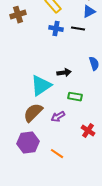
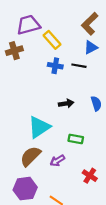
black arrow: (64, 73) -> (66, 103), moved

